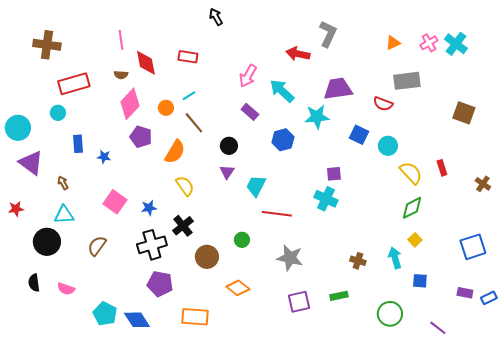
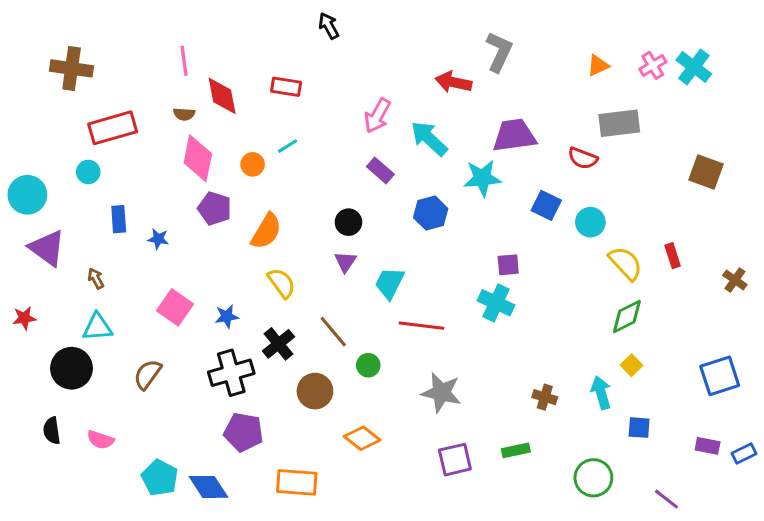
pink diamond: (130, 104) -> (198, 158), turned -32
brown line: (194, 123) -> (333, 332), moved

